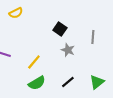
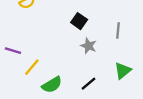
yellow line: (34, 62) -> (32, 67), moved
green triangle: (97, 82) -> (123, 71), moved

